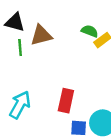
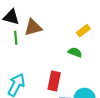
green semicircle: (90, 31) -> (75, 52), moved

